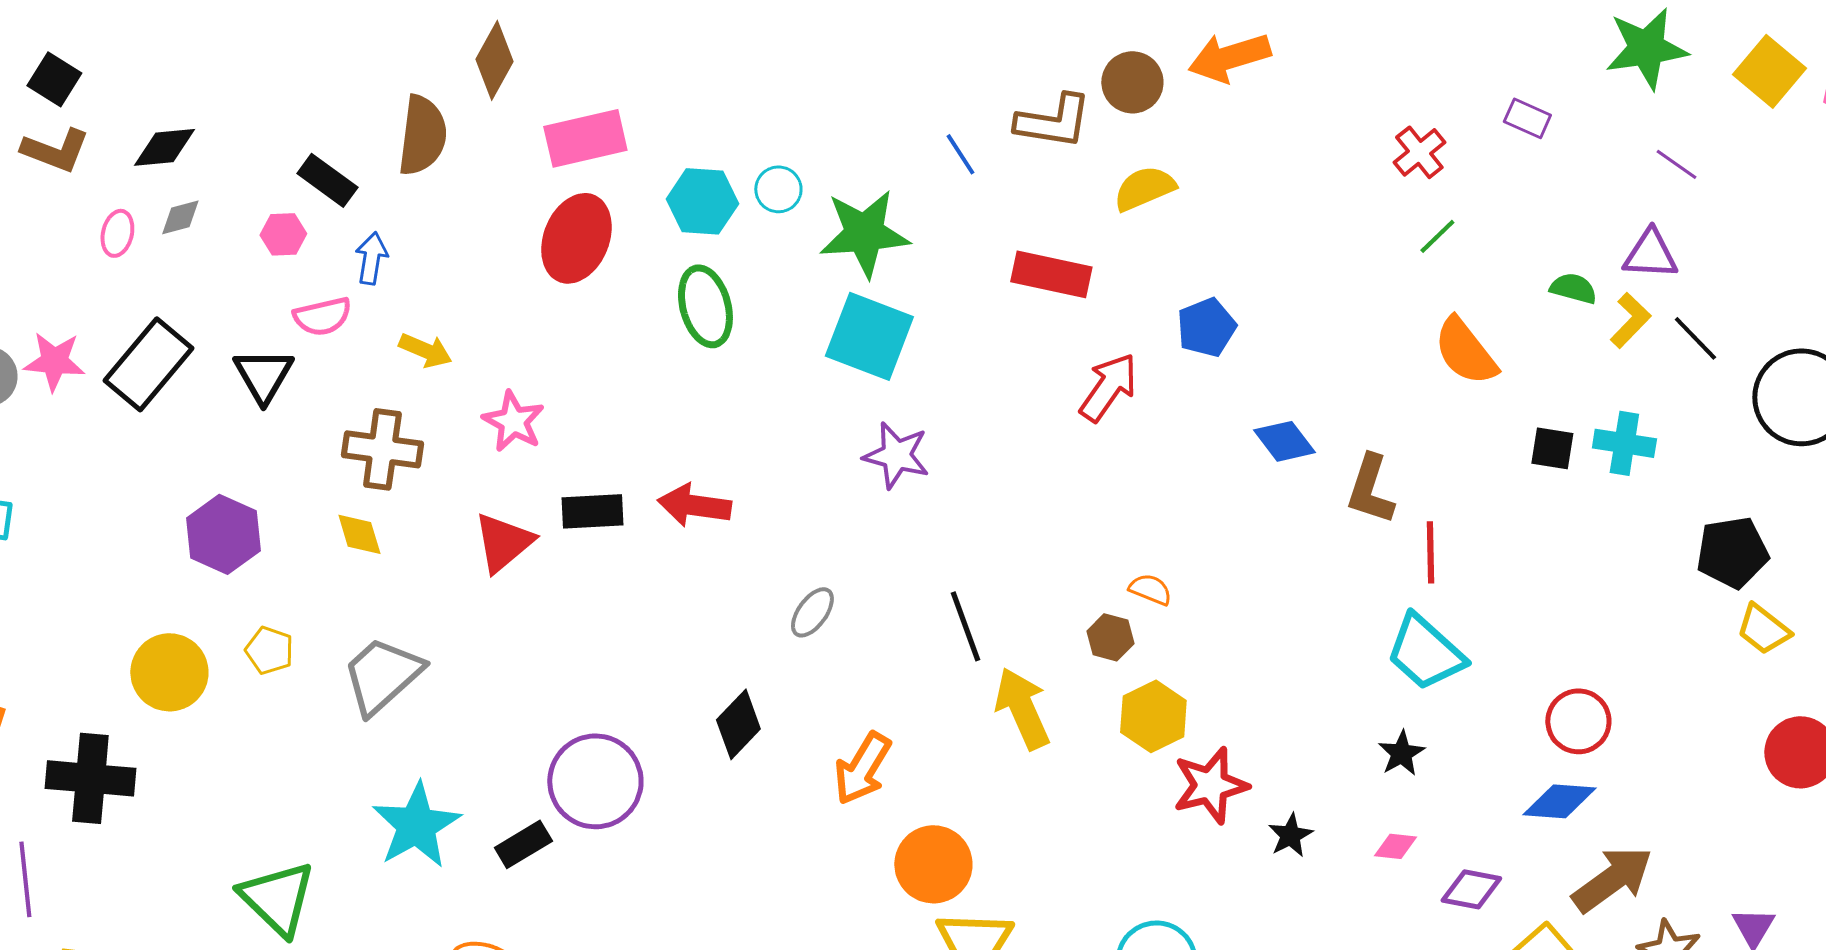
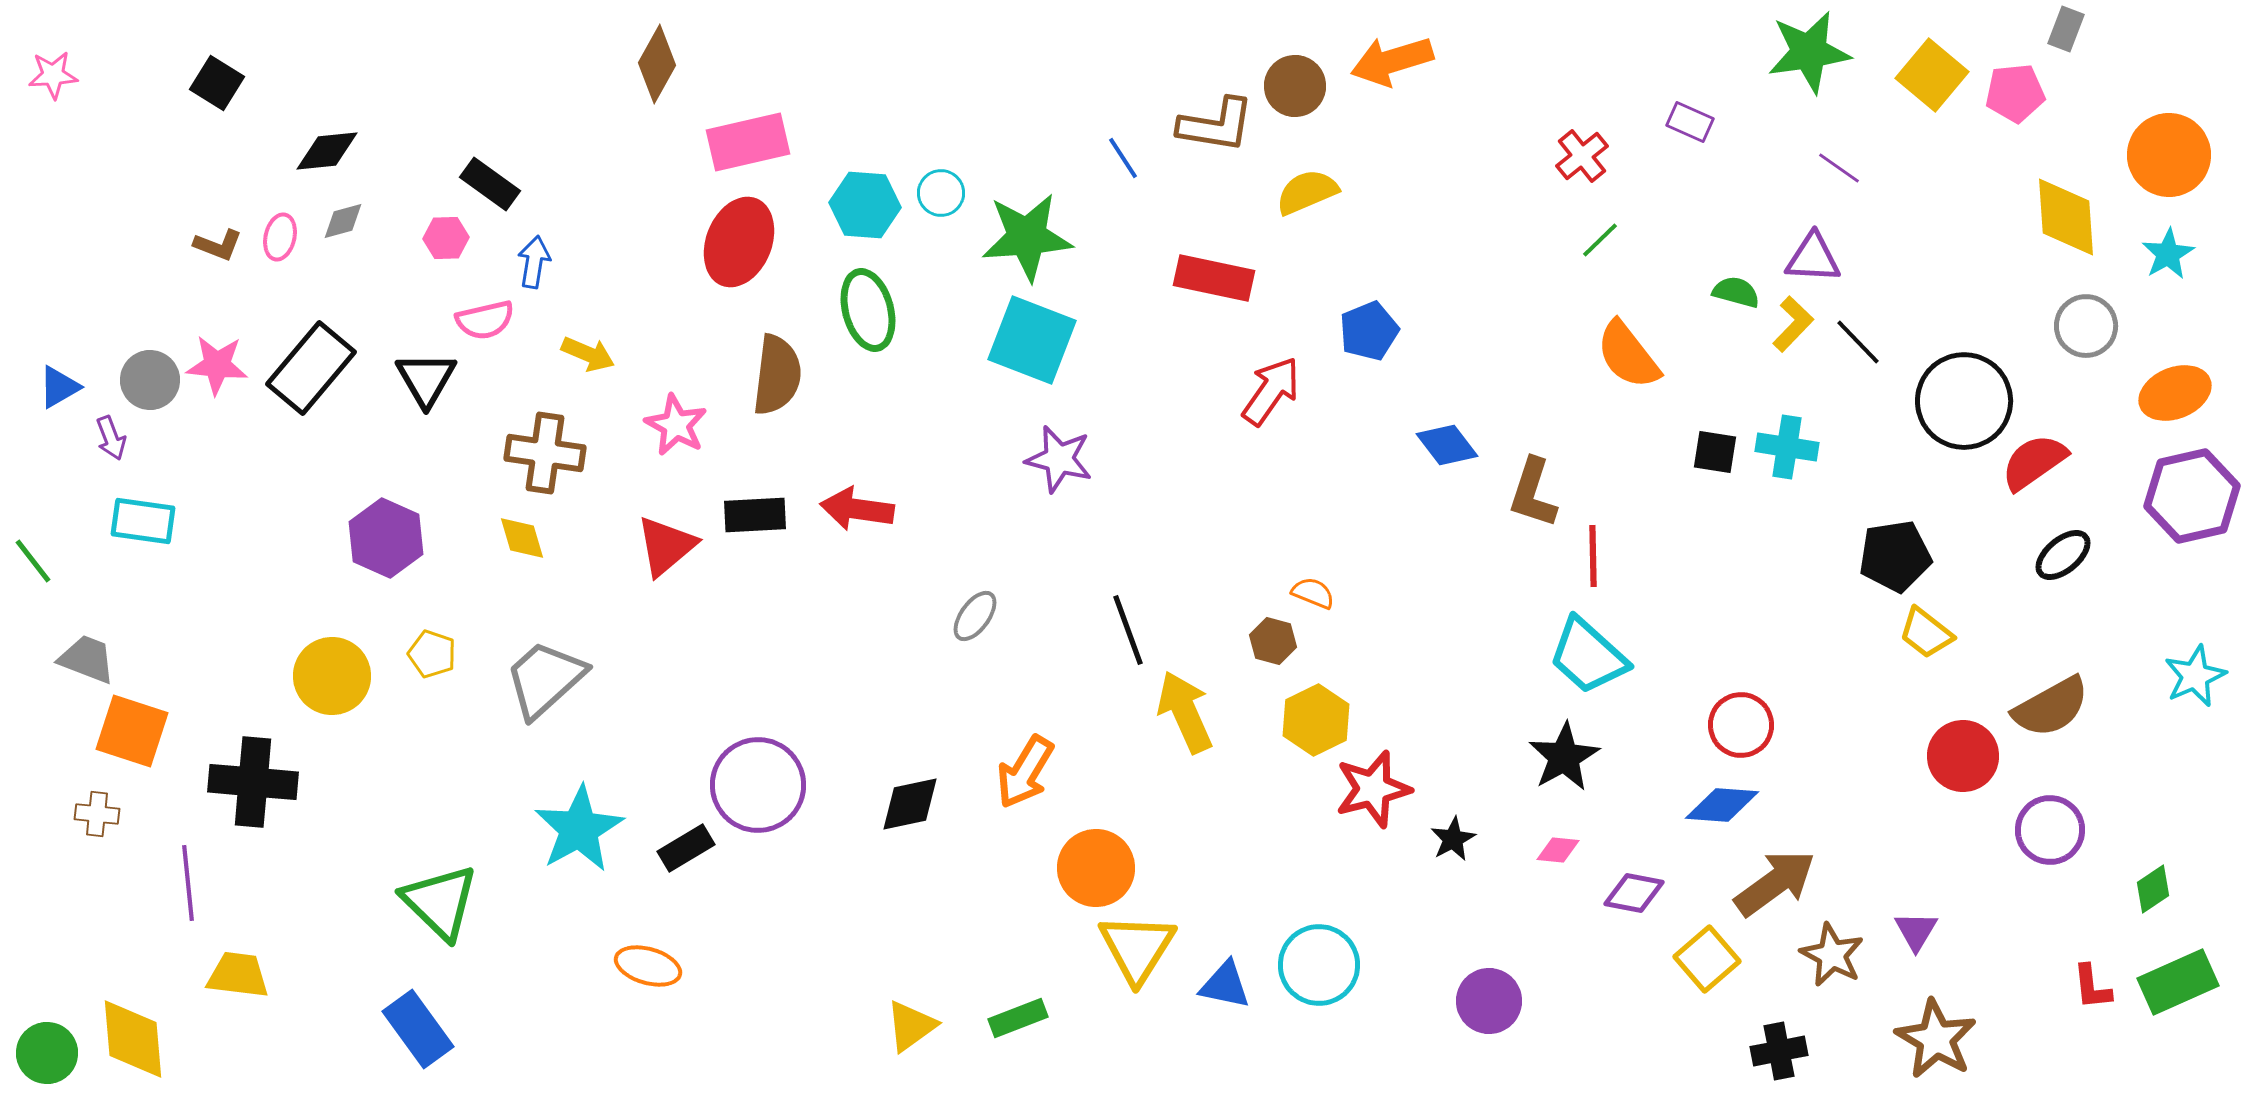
brown semicircle: (422, 135) -> (777, 375), moved
brown L-shape: (55, 150) -> (218, 245), moved, size x0.7
black diamond: (738, 724) -> (910, 804), moved, turned 34
black star: (1401, 753) -> (1564, 757), size x1.5

